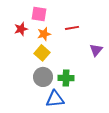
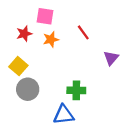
red line: (72, 28) -> (83, 32), turned 64
yellow square: (42, 53) -> (18, 66), moved
gray circle: (43, 77) -> (28, 89), moved

